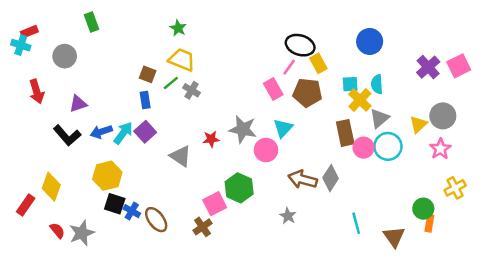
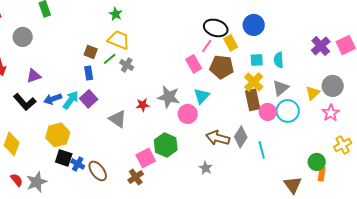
blue circle: (370, 41) -> (254, 25), moved
yellow cross: (360, 100) -> (254, 82), moved
cyan line: (356, 223) -> (262, 150), moved

